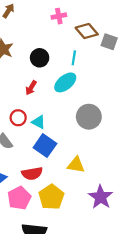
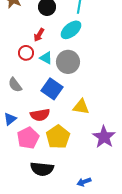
gray circle: (89, 117) -> (68, 62), moved
red circle: (18, 118) -> (26, 53), moved
cyan triangle: (39, 122) -> (46, 58), moved

